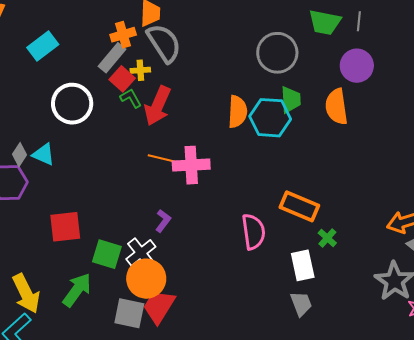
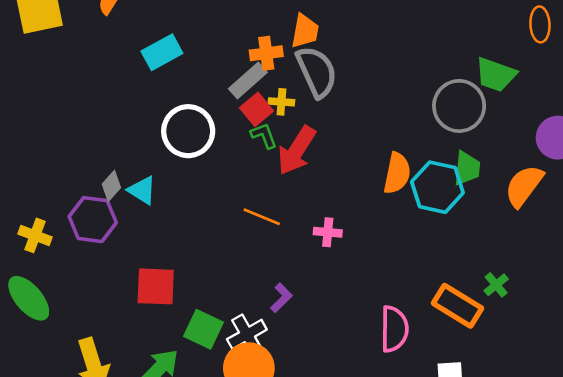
green trapezoid: (325, 22) -> (496, 75), moved
orange semicircle: (336, 107) -> (524, 186), turned 36
orange line: (162, 159) -> (262, 217), moved
pink cross: (191, 165) -> (328, 232), size x0.6
green cross: (327, 238) -> (496, 285), moved

